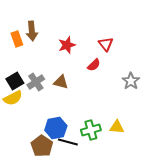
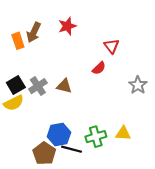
brown arrow: (32, 31) -> (34, 32), turned 30
red star: (67, 45) -> (67, 26), moved

